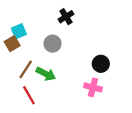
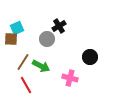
black cross: (66, 17) -> (59, 26), moved
brown square: (12, 44) -> (11, 39), turned 32
pink cross: (93, 87) -> (70, 78), moved

